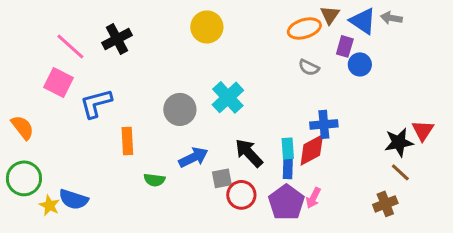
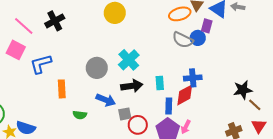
blue circle: (360, 64) -> (198, 38), moved
gray semicircle: (309, 67) -> (183, 40), size x1.5
red triangle: (423, 130) -> (259, 126), moved
cyan rectangle: (288, 148) -> (160, 83), moved
black arrow: (249, 153) -> (132, 86), moved, turned 125
blue arrow: (193, 157) -> (106, 100), turned 48
brown line: (400, 172) -> (255, 105), moved

